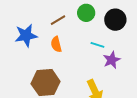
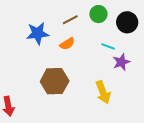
orange semicircle: (56, 44) -> (67, 44), turned -112

